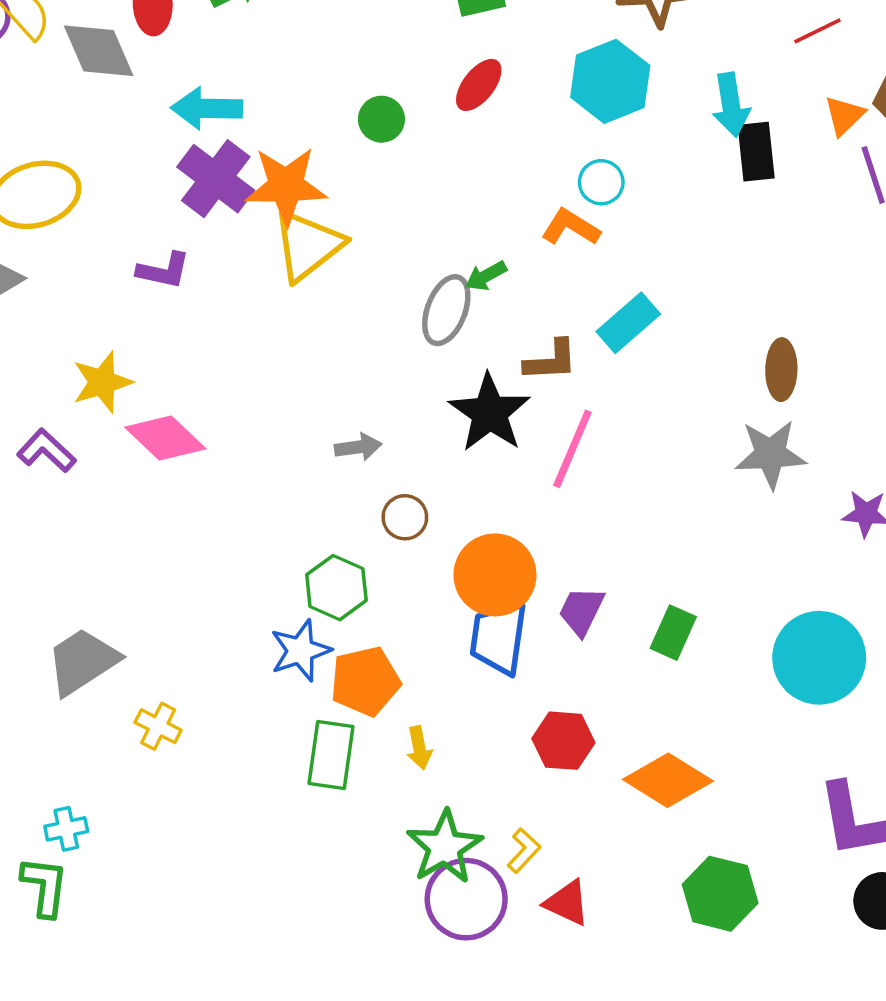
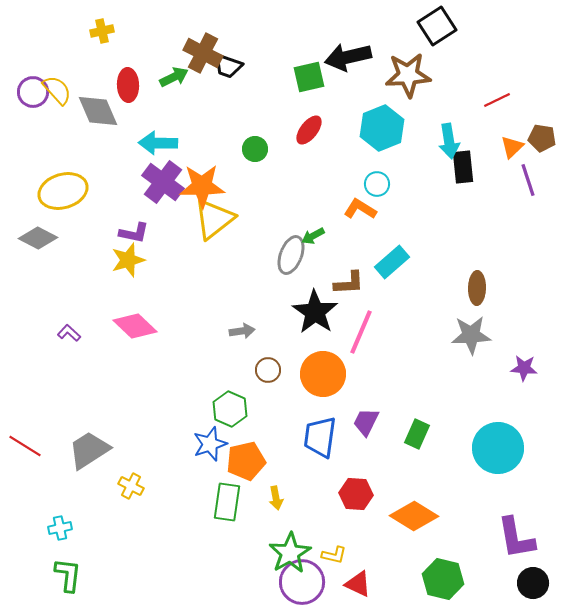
yellow star: (102, 382) -> (128, 260), moved
purple L-shape: (46, 451) -> (69, 333), size x0.7
orange circle: (495, 575) -> (323, 374), moved
cyan cross: (66, 829) -> (60, 528), moved
yellow L-shape: (524, 851) -> (334, 555), turned 60

